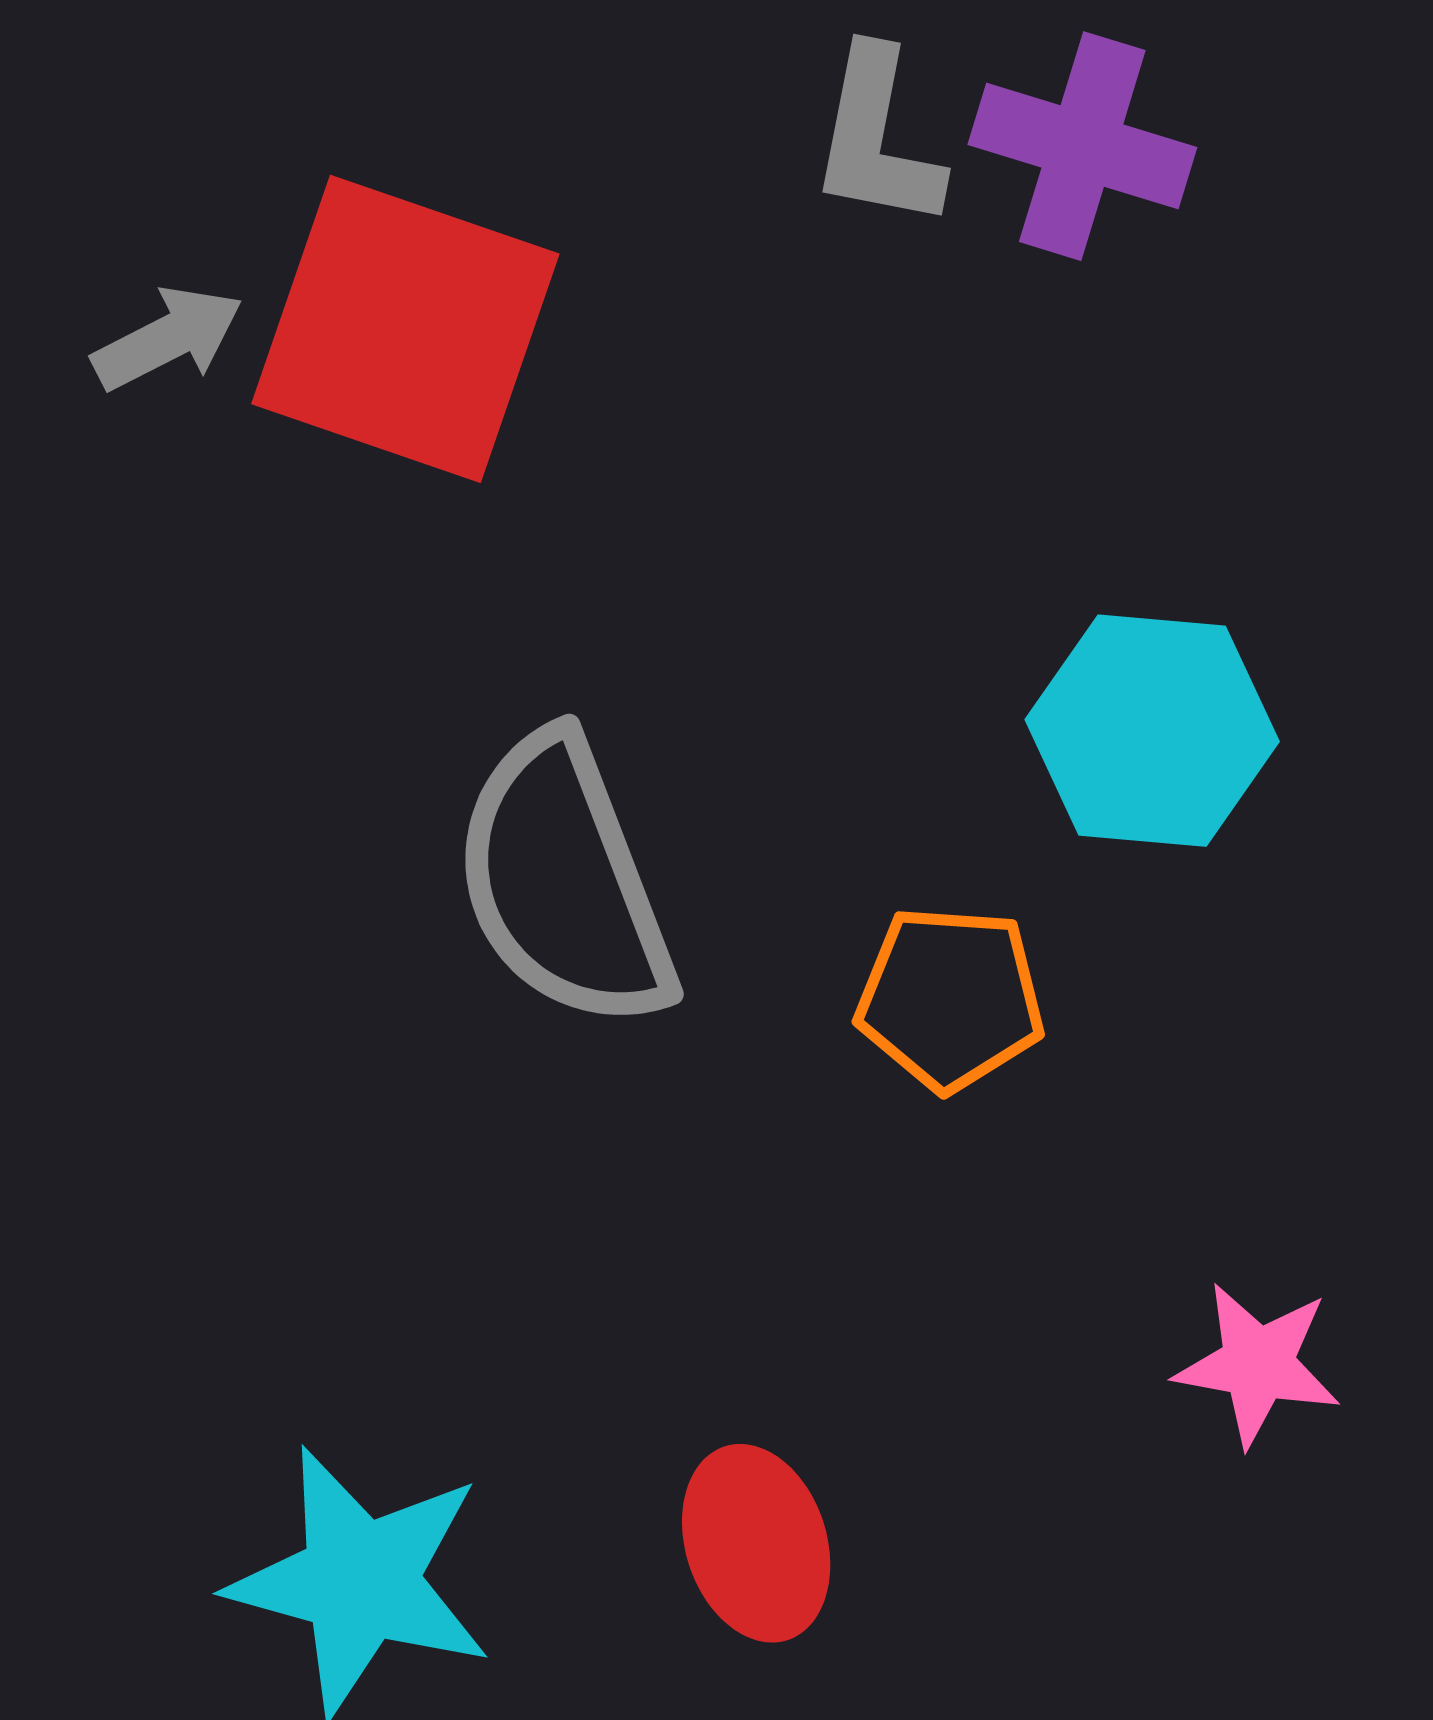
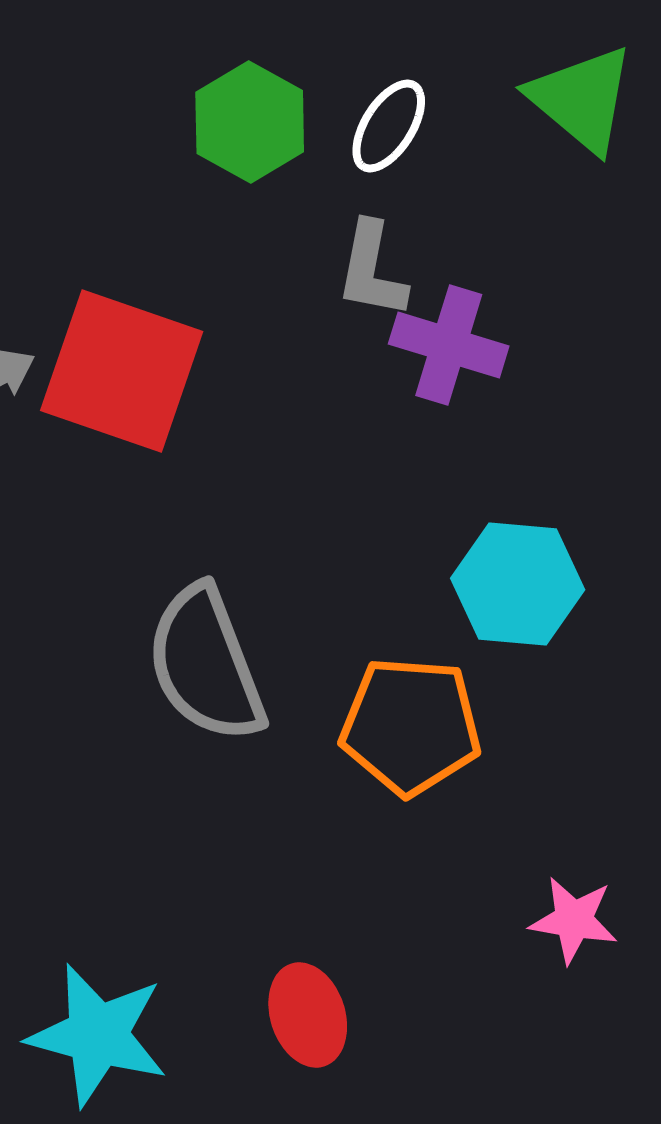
purple cross: (1082, 146) -> (449, 345), moved
orange pentagon: (950, 998) -> (411, 726), size x1.4

